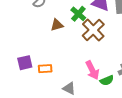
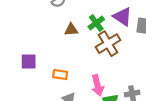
orange rectangle: (45, 69) -> (60, 75), moved

